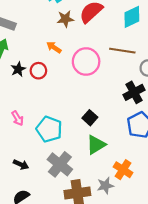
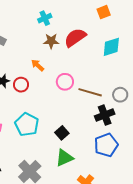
brown line: (122, 51) -> (90, 92), moved
pink circle: (86, 62) -> (65, 82), size x0.7
cyan pentagon: (49, 129) -> (27, 125), moved

